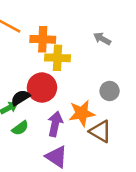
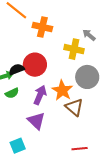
yellow cross: (58, 58) -> (74, 49), moved
gray circle: (110, 91) -> (87, 77), size x1.5
orange star: (82, 113) -> (62, 90), turned 30

